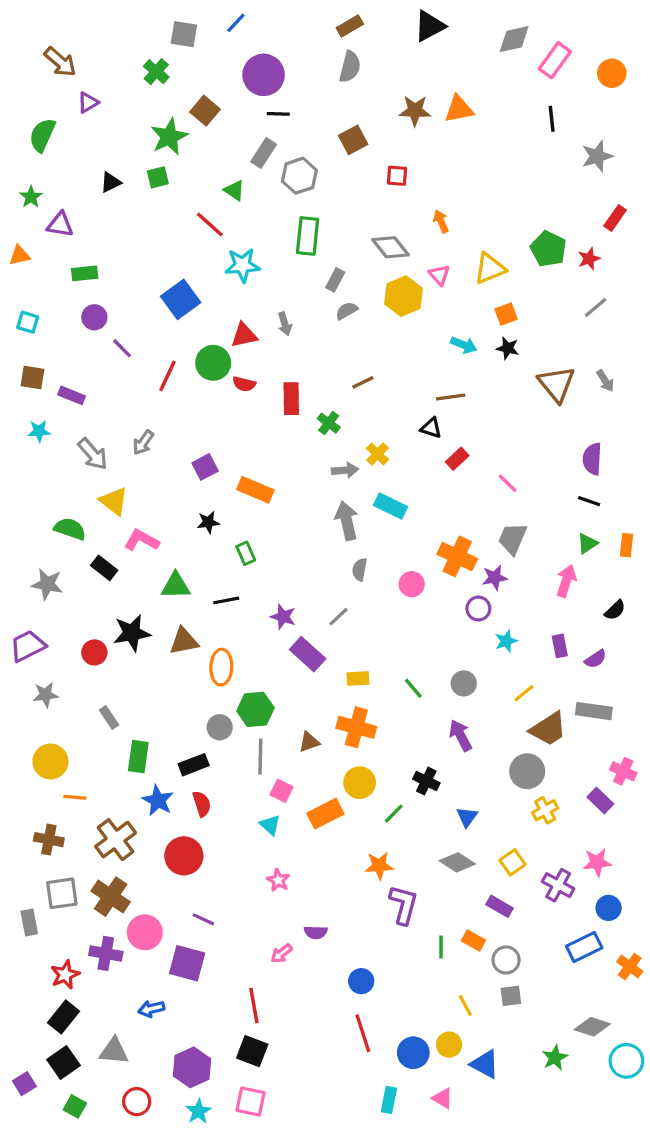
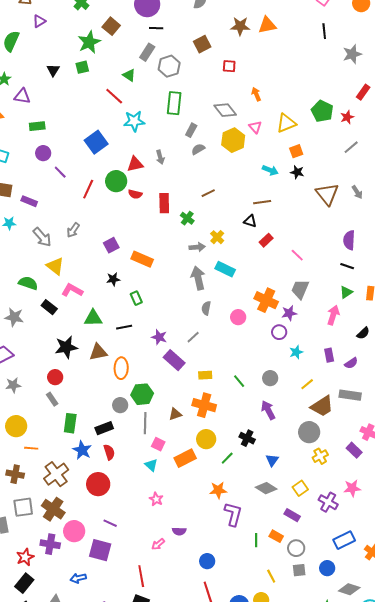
black triangle: (111, 182) -> (53, 70), turned -32
red circle: (94, 652) -> (55, 377), moved
blue circle: (609, 908) -> (327, 568), moved

